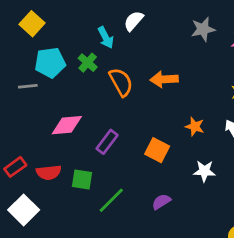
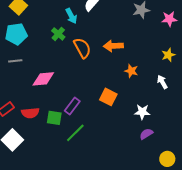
cyan pentagon: (50, 63) -> (16, 34), moved
gray line: (28, 86) -> (15, 61), moved
orange star: (195, 127) -> (131, 71), moved
purple rectangle: (107, 142) -> (72, 106), moved
purple semicircle: (161, 202) -> (146, 134), moved

